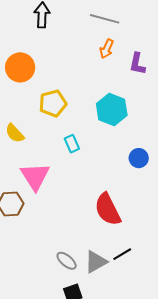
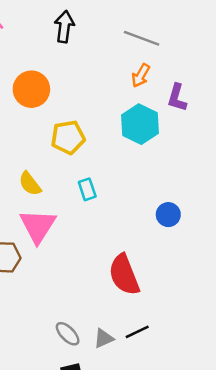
cyan hexagon: (112, 110) -> (140, 124), moved
yellow semicircle: (15, 133) -> (30, 184), moved
gray triangle: (96, 262) -> (104, 338), size x0.7

